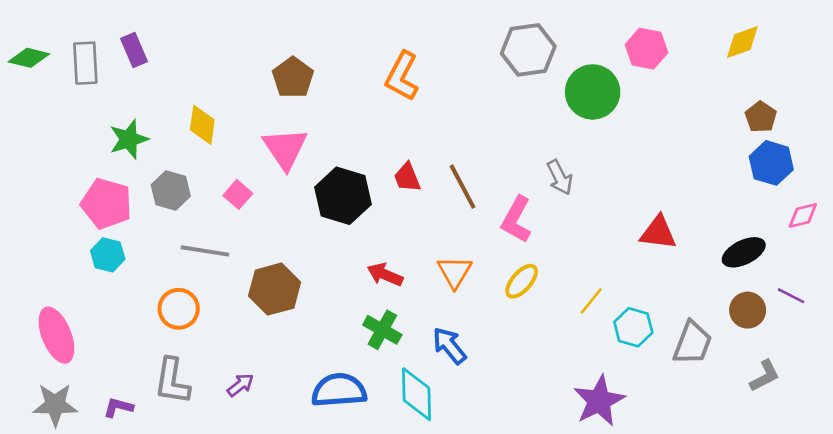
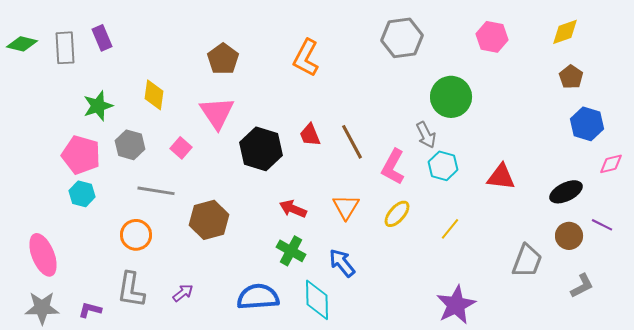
green circle: (593, 92) -> (451, 97), moved
brown pentagon: (761, 117) -> (571, 77), moved
cyan hexagon: (633, 327) -> (443, 166), moved

